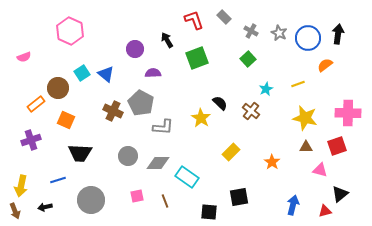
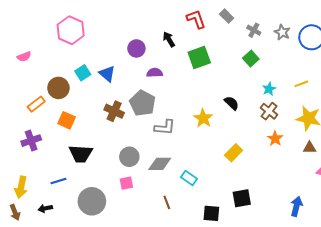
black semicircle: (220, 103) -> (232, 103), moved
brown cross: (251, 111) -> (269, 111), moved
orange star: (272, 162) -> (275, 139), moved
cyan rectangle: (187, 177) -> (189, 178), size x0.7
pink square: (137, 196) -> (126, 183), moved

